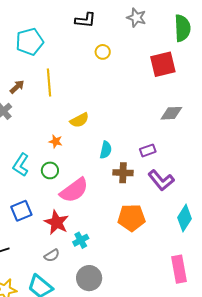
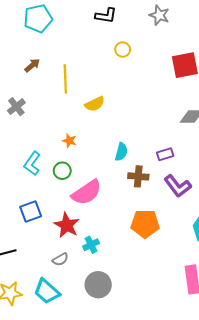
cyan pentagon: (30, 42) -> (38, 18), moved
brown arrow: (17, 87) -> (32, 65), moved
yellow semicircle: (79, 120) -> (95, 104), moved

